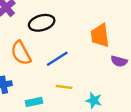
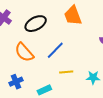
orange trapezoid: (100, 36) -> (73, 16), moved

